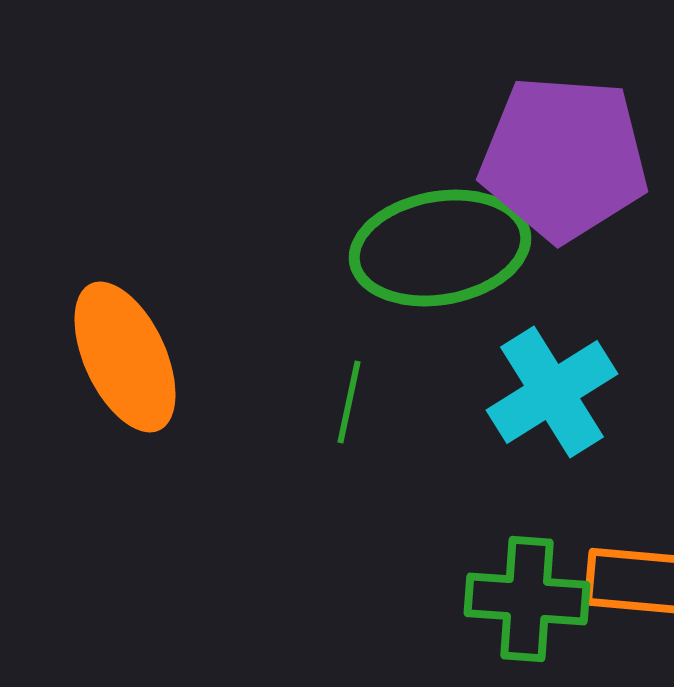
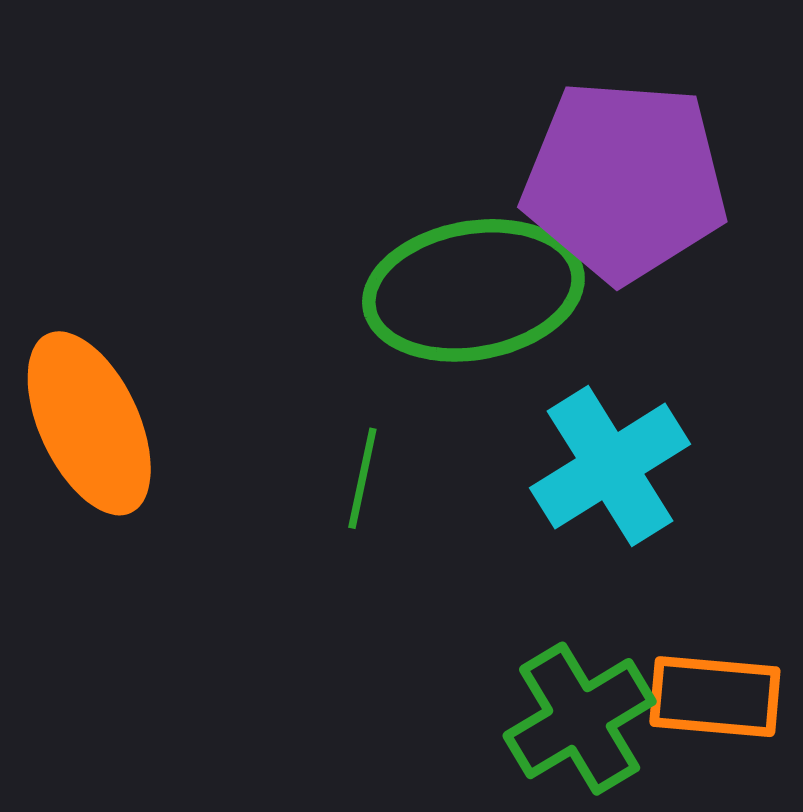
green cross: (527, 599) -> (580, 719), turned -35

